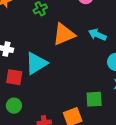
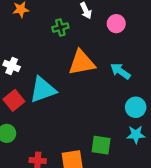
red square: (14, 77) -> (14, 100), turned 30

